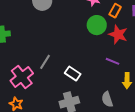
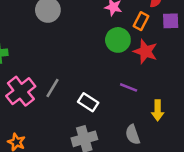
purple line: (112, 61) -> (129, 87), moved
pink cross: (22, 77) -> (21, 91), moved

